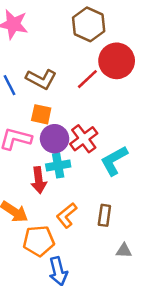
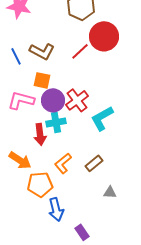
brown rectangle: (104, 215) -> (94, 163), turned 42

